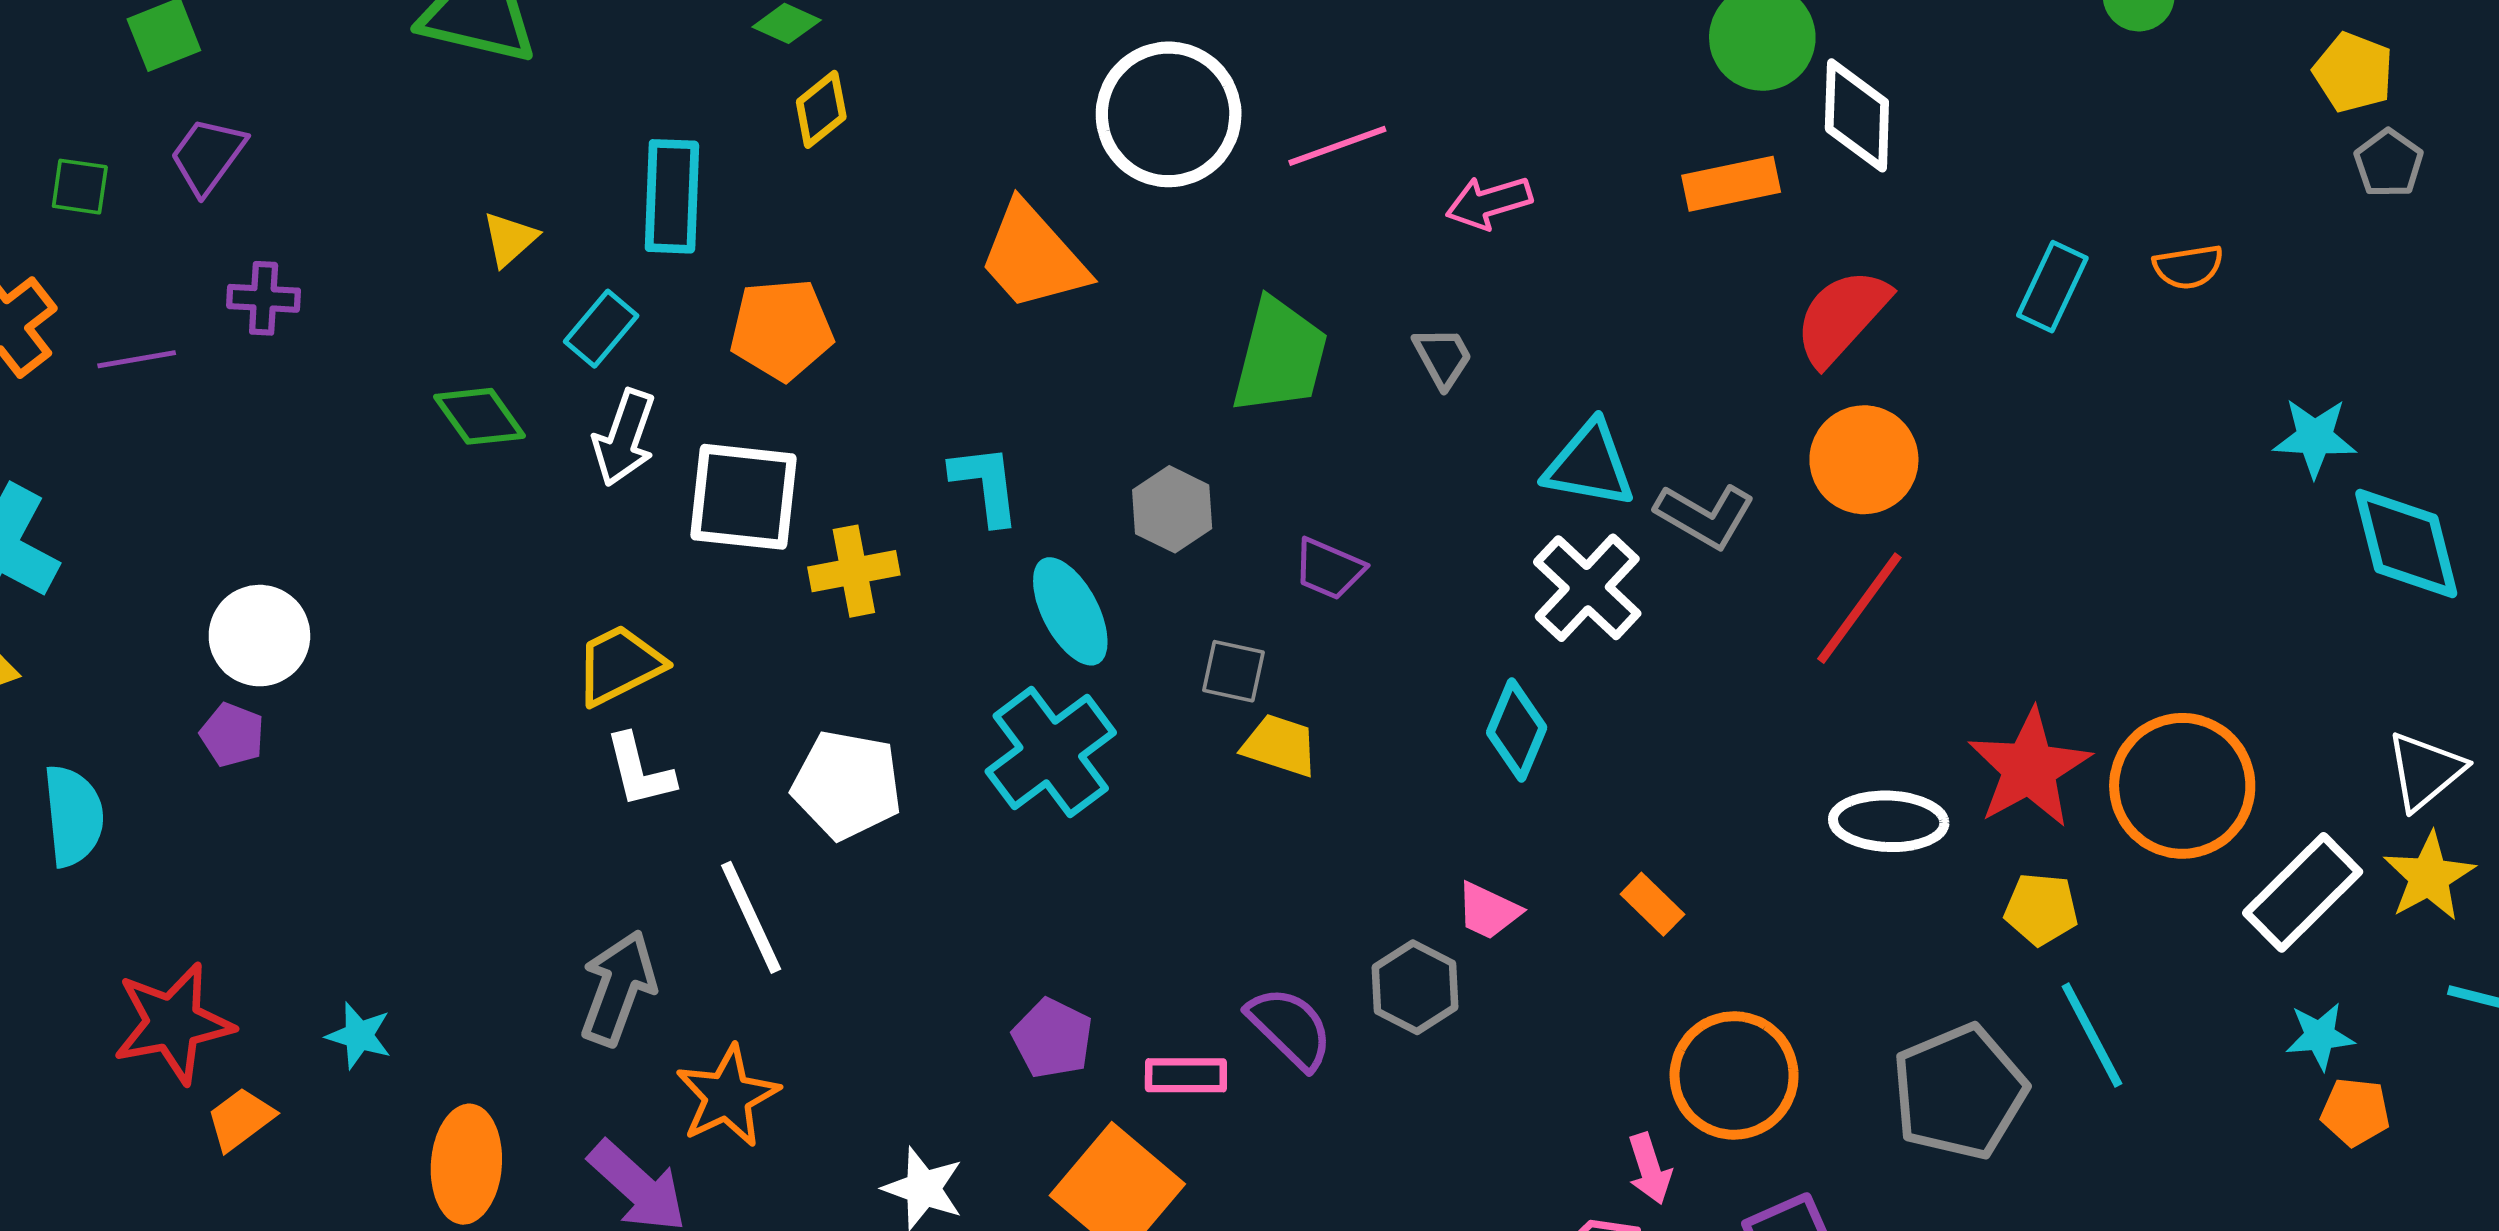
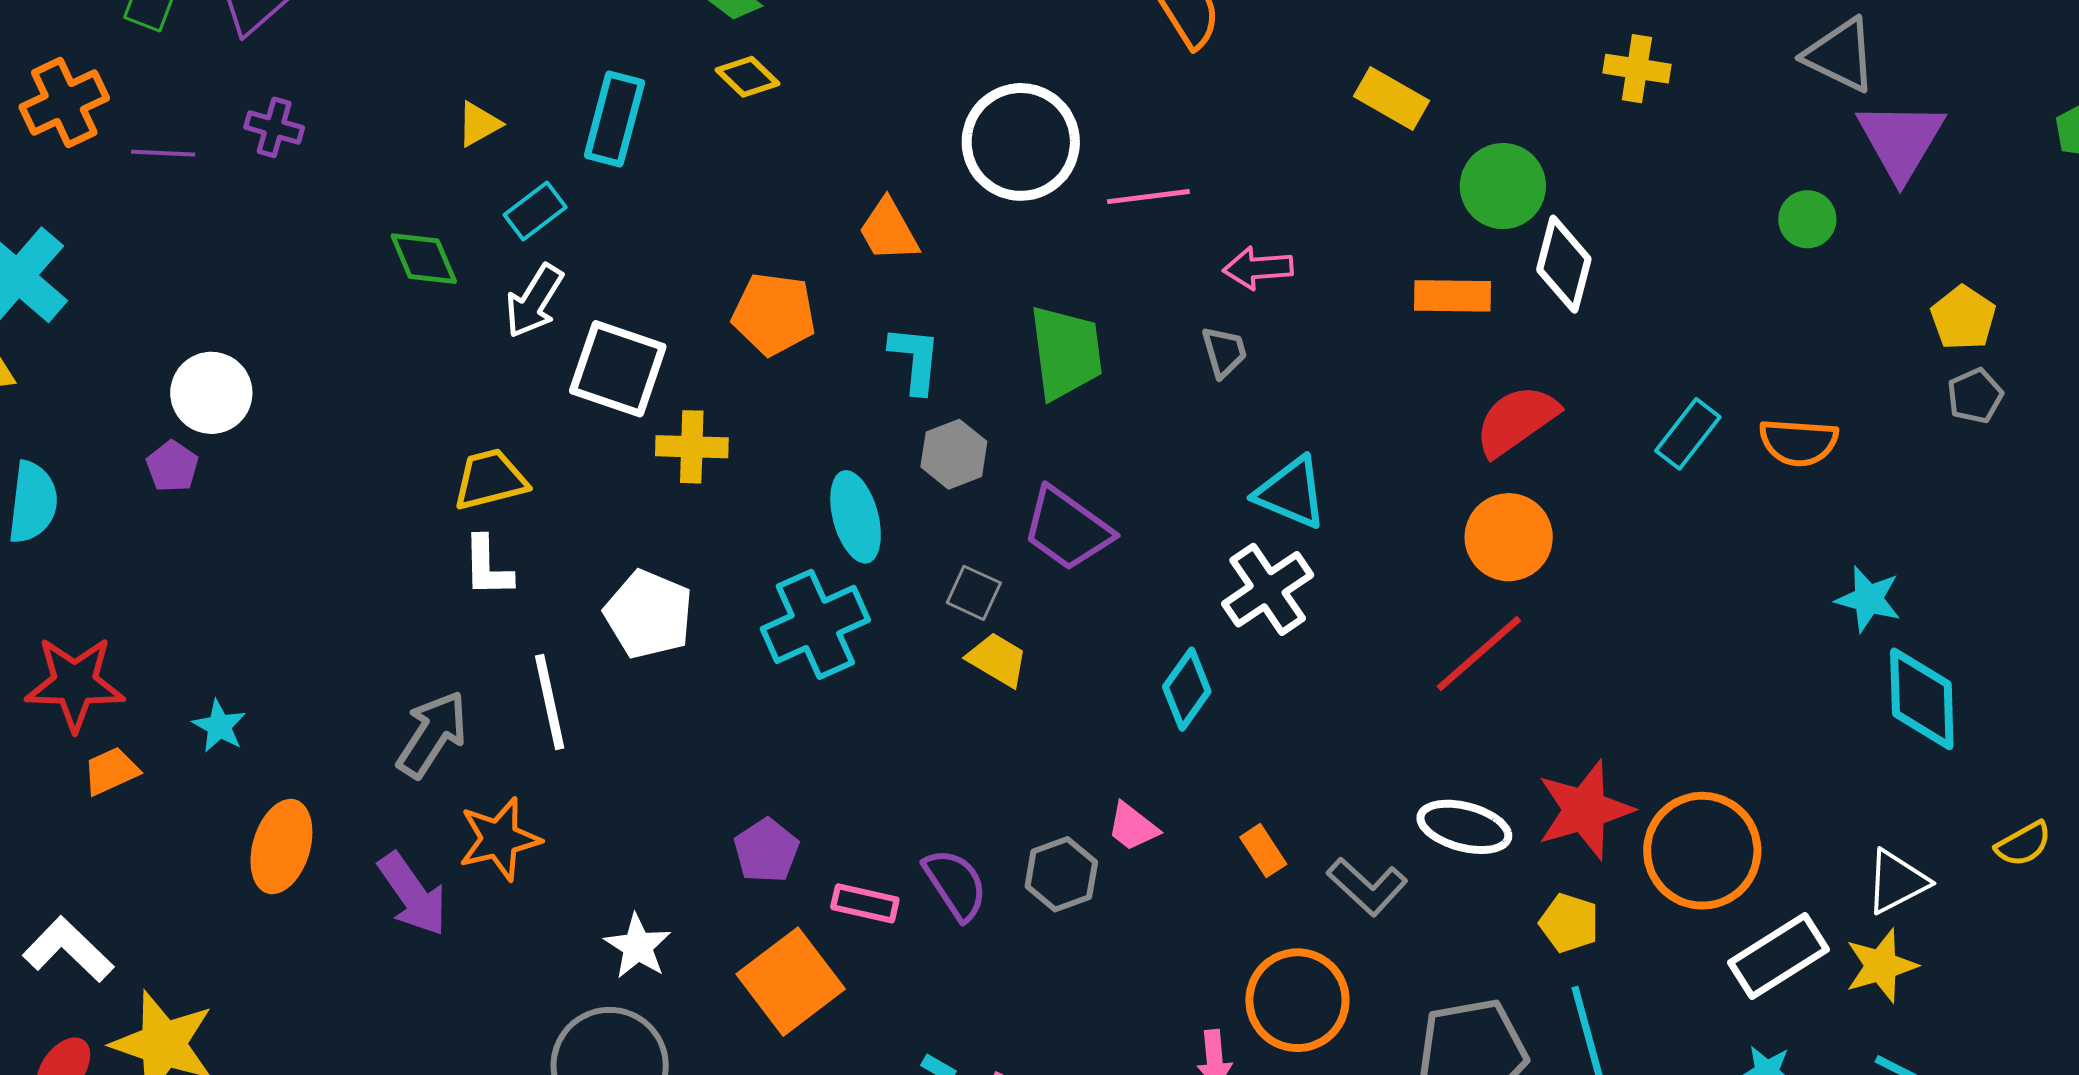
yellow diamond: (821, 109) -> (747, 77), turned 70
orange trapezoid: (1033, 257) -> (889, 230), size x0.7
orange semicircle: (2188, 267) -> (1799, 442), size x1.4
orange pentagon: (781, 330) -> (774, 314), moved
green trapezoid: (1280, 356) -> (1066, 352), turned -34
gray trapezoid: (1443, 357) -> (1224, 352), moved
cyan L-shape: (986, 484) -> (915, 359), moved
gray L-shape: (1705, 516) -> (1367, 887), moved
purple trapezoid: (1329, 569) -> (1067, 529), size x1.6

